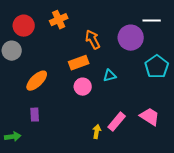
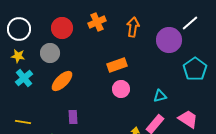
white line: (152, 21) -> (190, 23), turned -42
orange arrow: (93, 40) -> (133, 27), moved, turned 36
cyan triangle: (110, 76) -> (160, 96), moved
orange ellipse: (37, 81) -> (62, 81), moved

